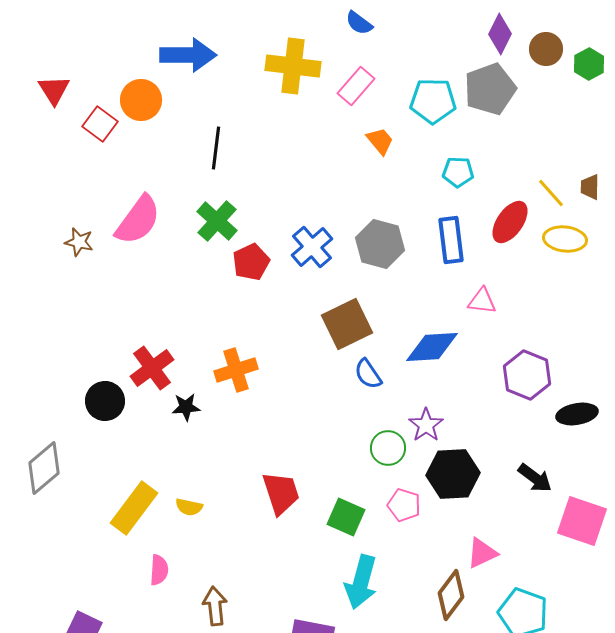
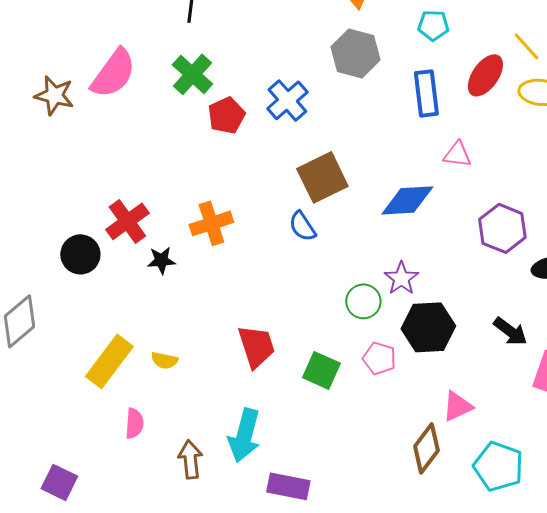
brown star: (79, 242) -> (54, 95), size x1.4
gray hexagon: (380, 244) -> (355, 53), moved
blue semicircle: (368, 374) -> (302, 226), moved
cyan arrow: (361, 582) -> (244, 435), moved

